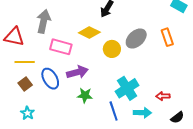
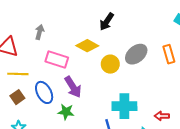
gray arrow: (44, 21) -> (40, 32), size x0.6
purple arrow: (77, 72) -> (73, 87), turned 70
cyan cross: (127, 88) -> (124, 106), turned 30
green star: (85, 95) -> (66, 112), moved

